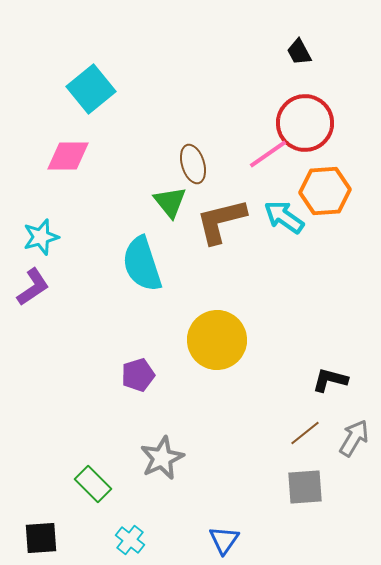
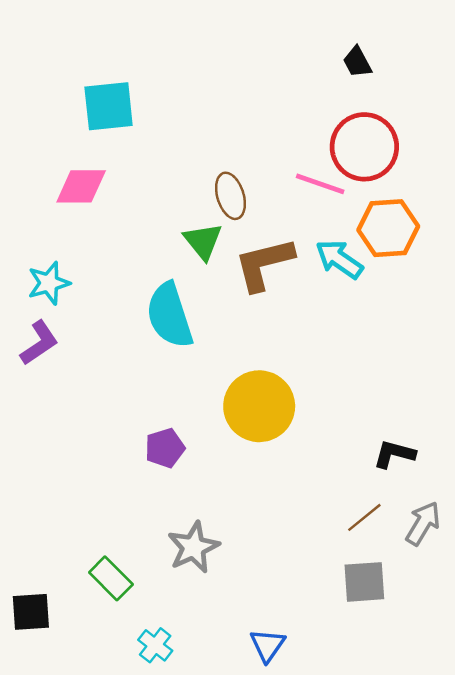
cyan square: (91, 89) -> (109, 106), turned 33
pink line: (268, 154) -> (320, 184), turned 54
black square: (41, 538) -> (31, 612), moved

